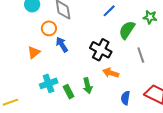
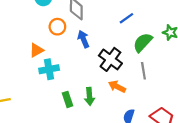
blue arrow: (62, 45) -> (83, 39), moved
gray line: (141, 55) -> (143, 71), moved
cyan cross: (49, 83) -> (49, 69), moved

